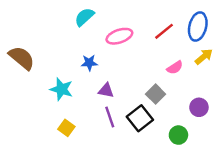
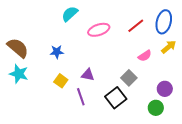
blue star: (89, 63) -> (57, 52), moved
cyan star: (61, 89) -> (19, 74), moved
purple line: (110, 117) -> (81, 97), moved
yellow square: (66, 128) -> (61, 81), moved
green circle: (178, 135) -> (156, 108), moved

